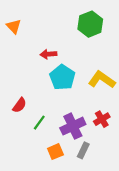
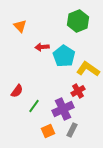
orange triangle: (14, 26) -> (20, 26), moved
cyan pentagon: (62, 77) -> (64, 56), moved
red cross: (102, 119) -> (78, 91), moved

